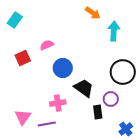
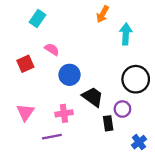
orange arrow: (93, 13) -> (103, 14), turned 84
cyan rectangle: (15, 20) -> (38, 19), moved
pink semicircle: (47, 45) -> (52, 49), turned 56
pink triangle: (23, 117) -> (25, 112), moved

